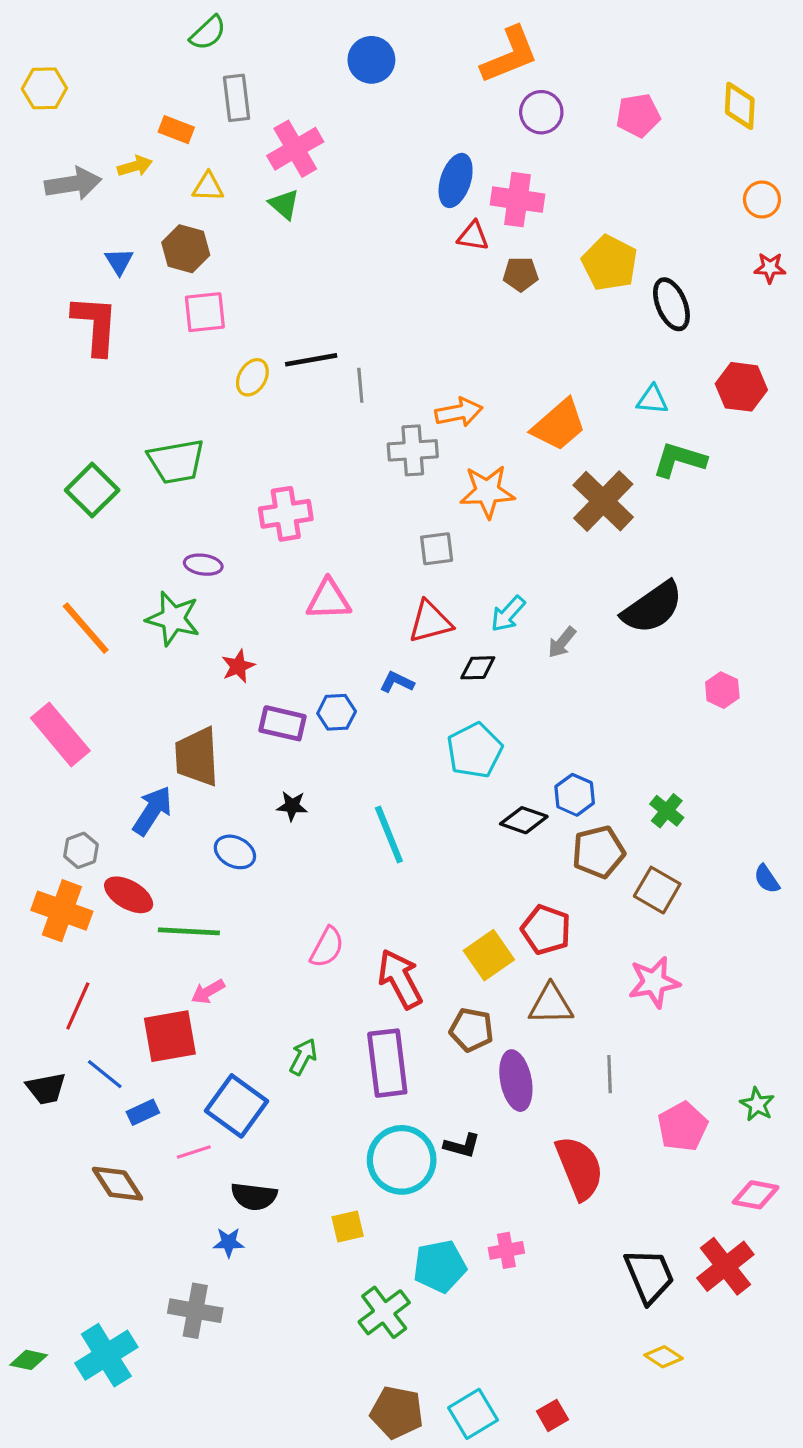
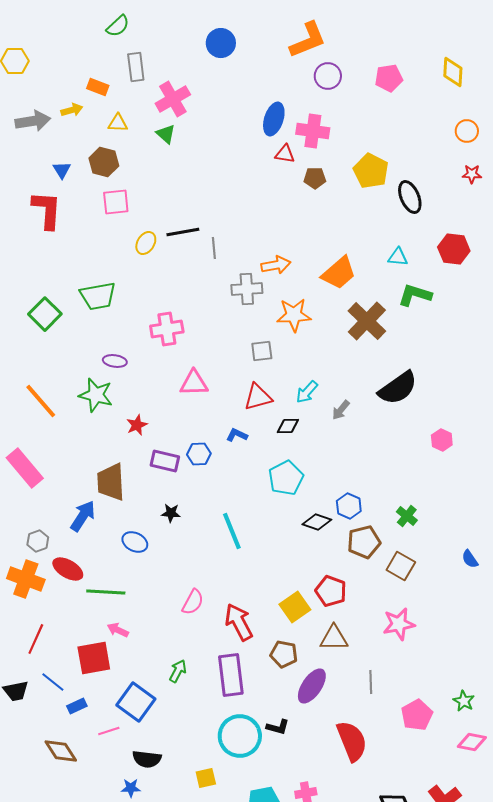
pink arrow: (208, 992) -> (118, 630), turned 55
purple ellipse: (516, 1081) -> (312, 686), turned 45
pink diamond: (756, 1195) -> (472, 742), moved

